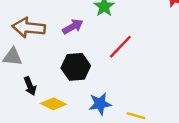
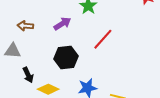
brown arrow: (29, 28) -> (25, 26), size x0.6

